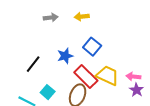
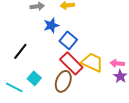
blue square: (92, 47) -> (68, 40), moved
blue star: (65, 56) -> (51, 25), moved

